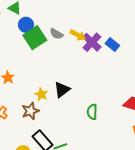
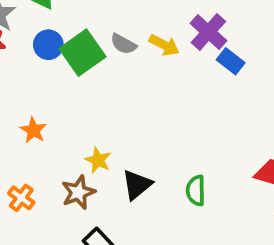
blue circle: (26, 25) -> (48, 45), moved
purple cross: (92, 42) -> (208, 32), moved
black triangle: (62, 90) -> (137, 185), moved

